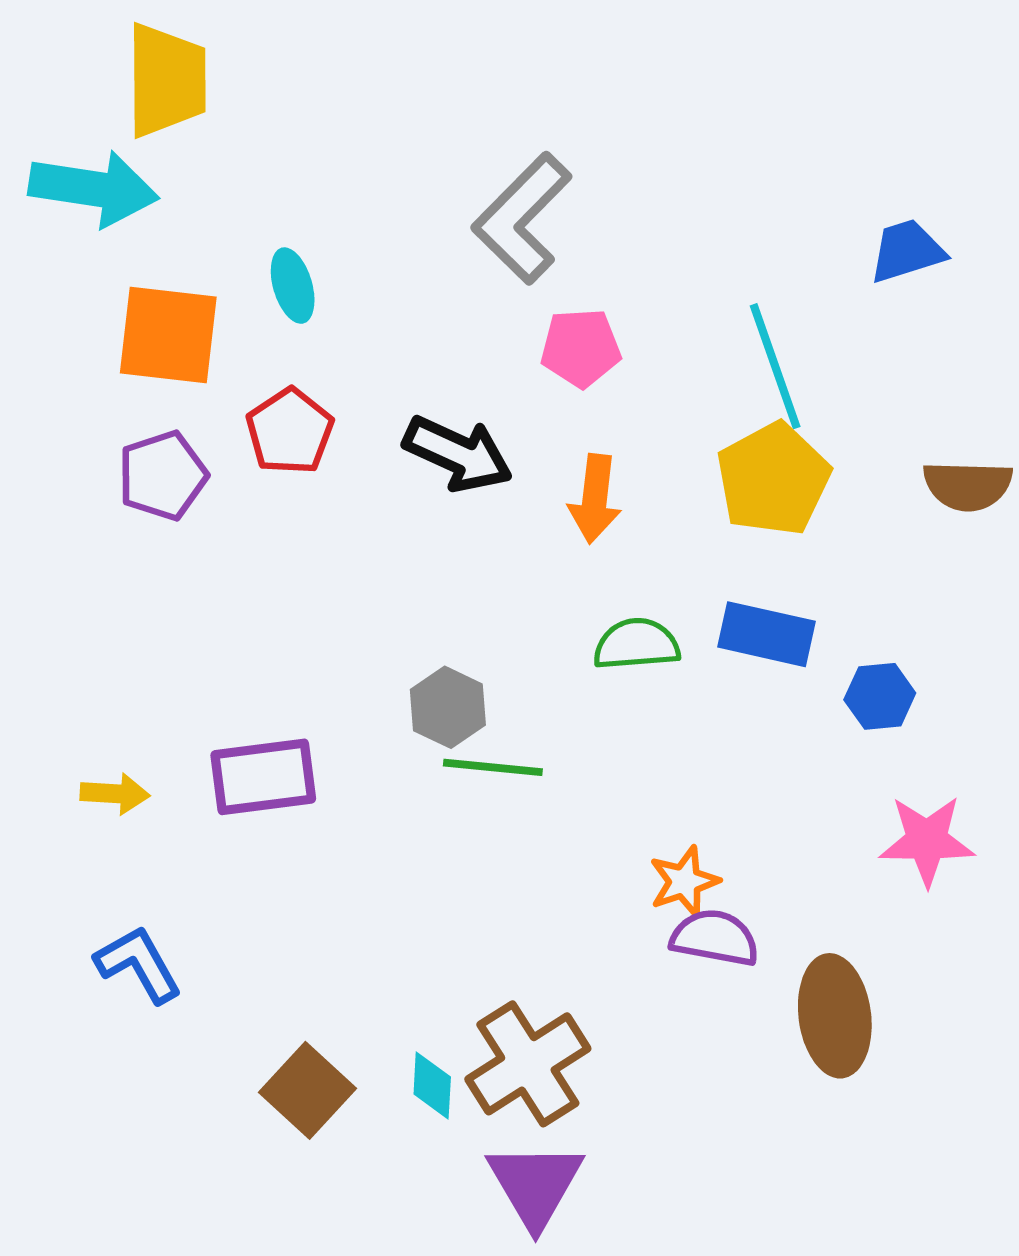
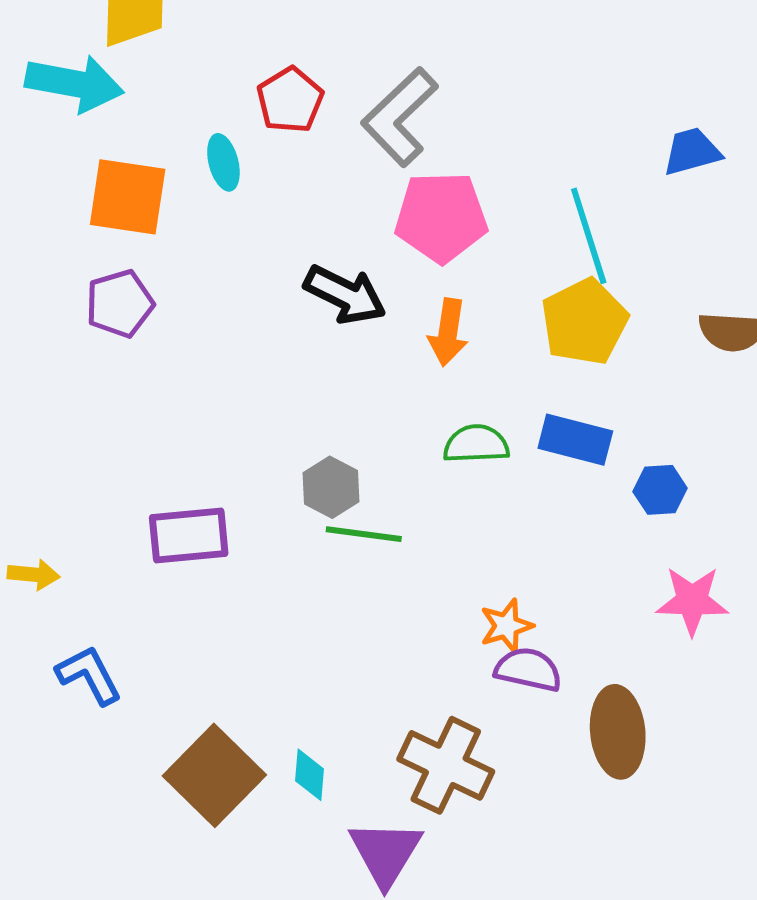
pink pentagon: (581, 348) -> (441, 217), size x1.5
red pentagon: (290, 431) -> (290, 100), moved
yellow arrow: (115, 794) -> (34, 574), moved
brown cross: (528, 1064) -> (446, 765), moved, turned -34
brown square: (307, 1090) -> (214, 775), size x1.4

